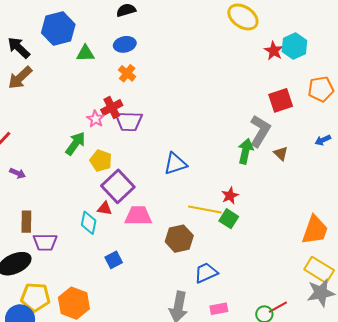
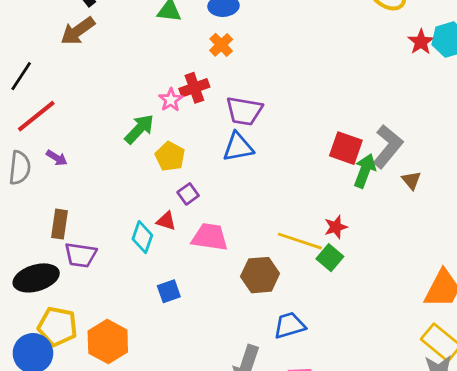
red square: (281, 100) -> (346, 148), moved, turned 30
purple trapezoid: (129, 121) -> (244, 111), moved
blue triangle: (175, 164) -> (238, 147), moved
purple square: (118, 186) -> (188, 194), size x0.5

